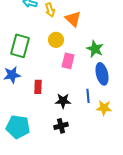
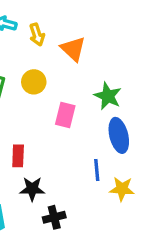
yellow circle: (56, 40) -> (34, 82), moved
black star: (63, 101) -> (32, 189), moved

